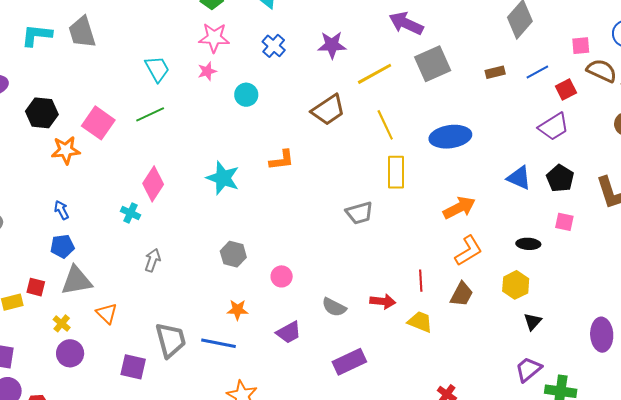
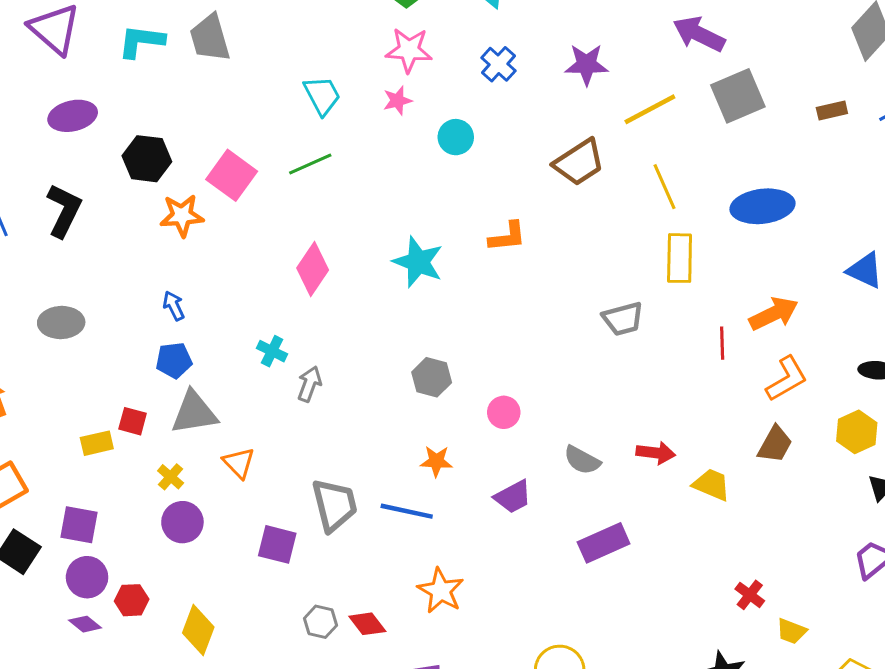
cyan cross: (130, 213) -> (272, 351), moved
red line: (421, 281) -> (722, 343), moved

